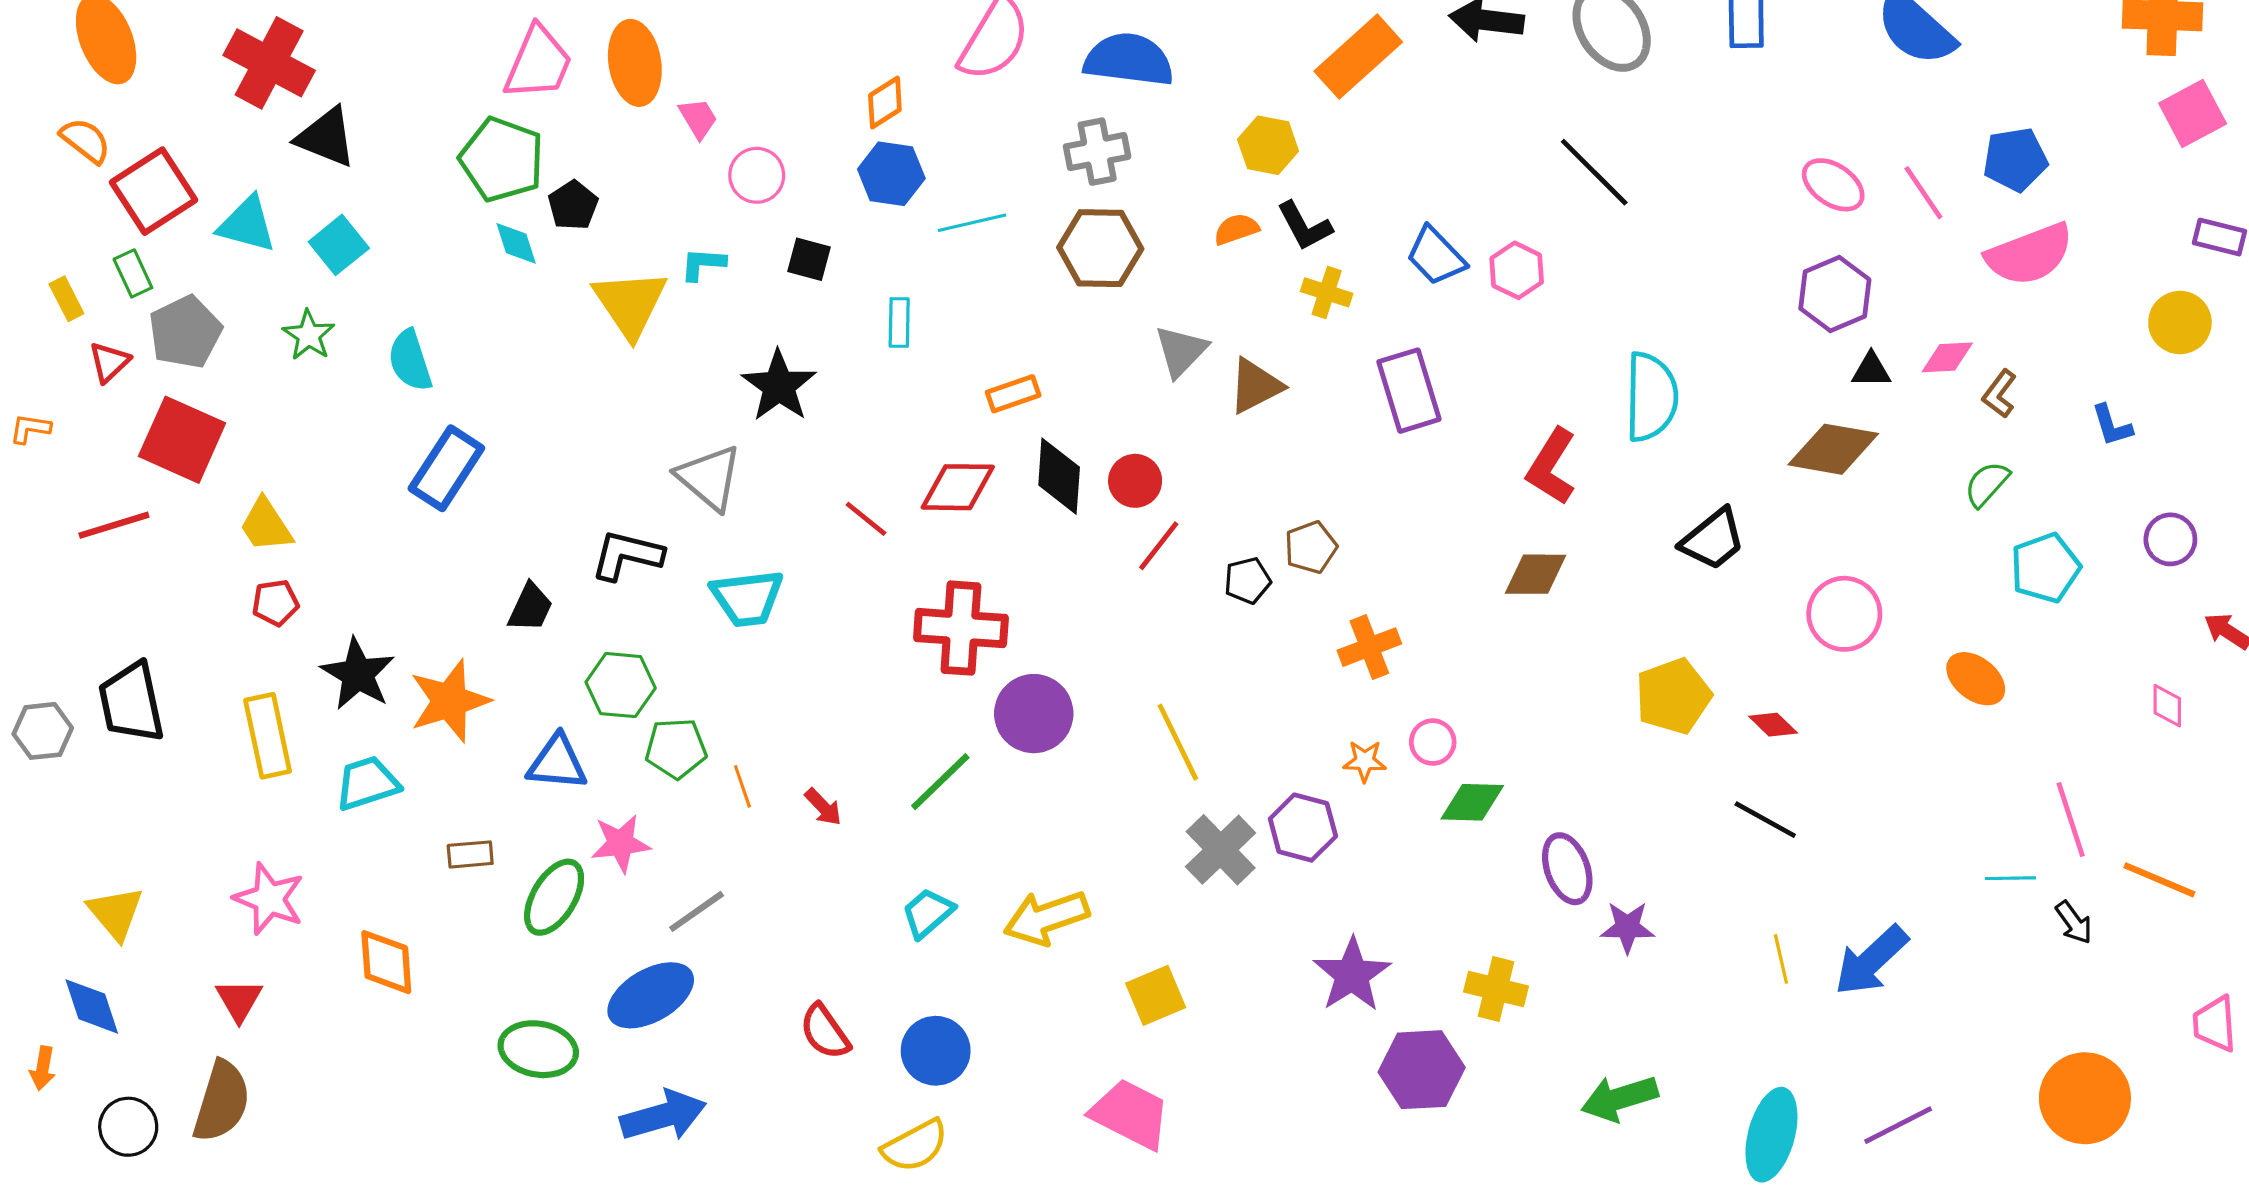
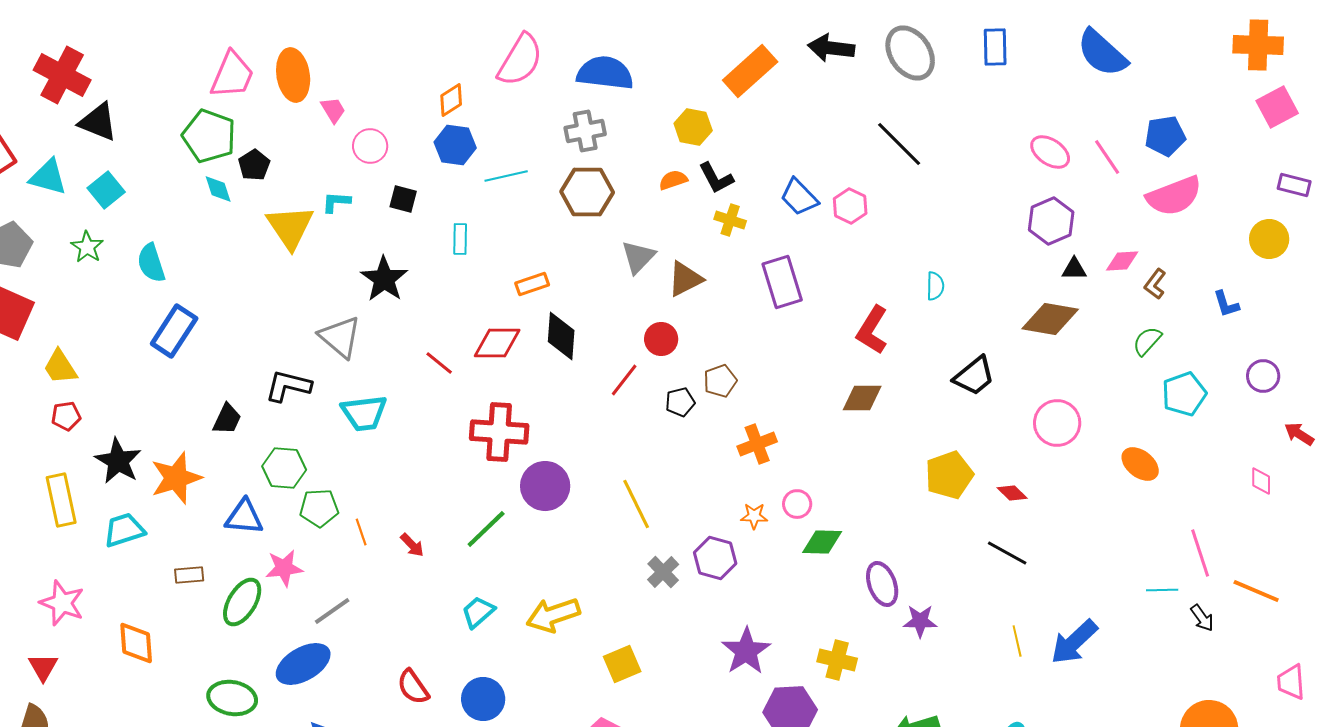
cyan semicircle: (1651, 397) -> (935, 286), size x0.5
red circle: (1135, 481) -> (661, 339), moved
gray cross: (1221, 850) -> (663, 572), size x0.7

